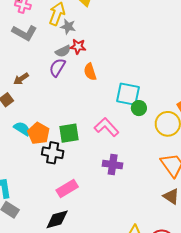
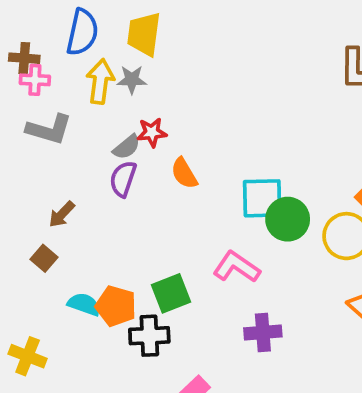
gray star: (68, 27) -> (132, 80), moved
green circle: (139, 108) -> (288, 219), size x1.5

